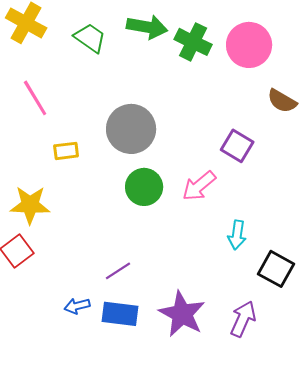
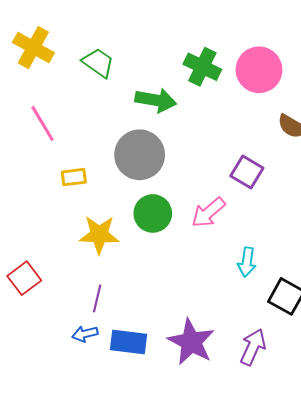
green arrow: (147, 27) -> (156, 100), moved
yellow star: (30, 205) -> (99, 235), moved
purple line: (118, 271) -> (97, 298), moved, turned -44

